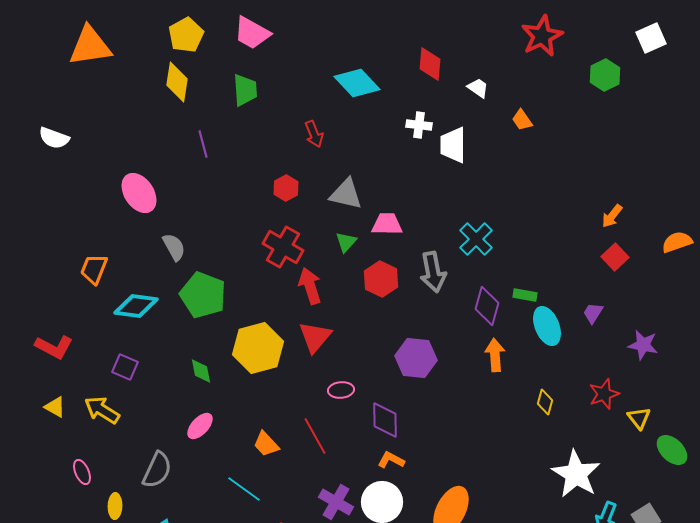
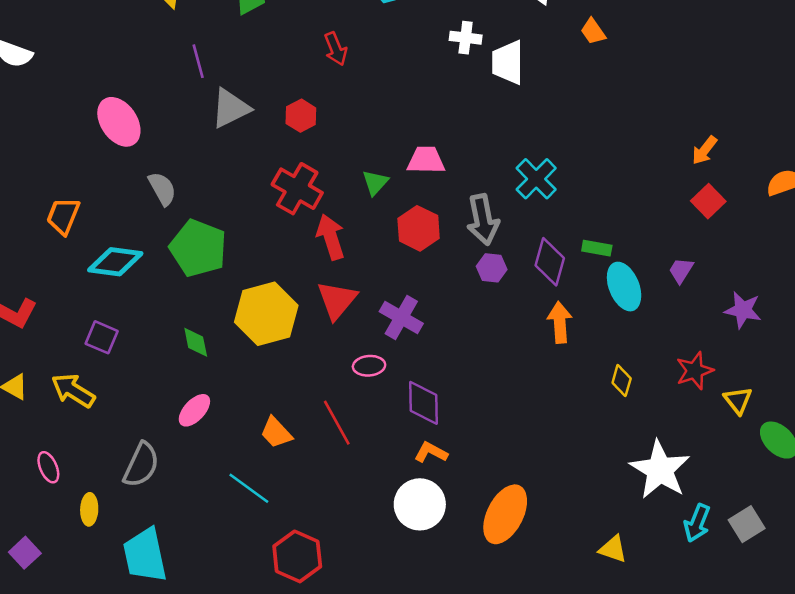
gray triangle: (346, 194) -> (230, 108), moved, turned -39
purple hexagon: (416, 358) -> (492, 268), moved, size x0.6
purple cross: (336, 502) -> (401, 317), moved

